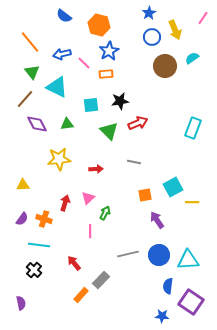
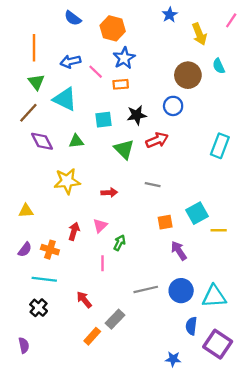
blue circle: (152, 37) -> (173, 106), moved
orange line: (30, 42) -> (34, 48), turned 40
cyan semicircle: (192, 58) -> (219, 66), turned -80
blue star: (162, 316) -> (173, 359), moved

